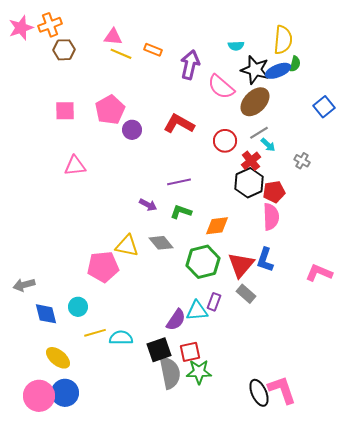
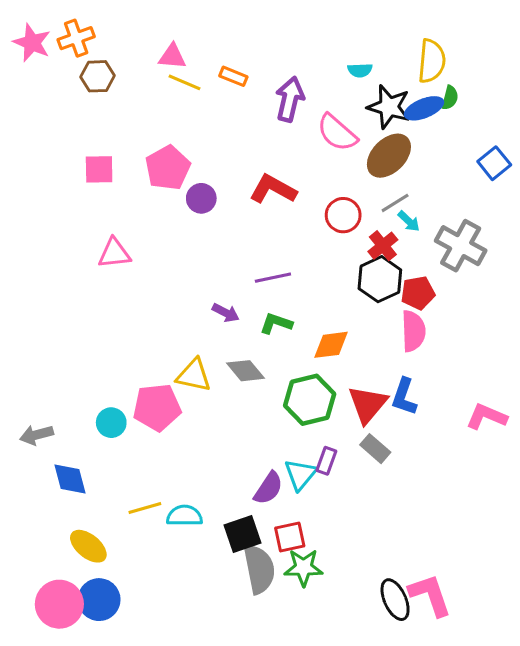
pink star: (21, 28) -> (32, 43), turned -30
gray cross: (302, 161) -> (461, 246), size x2.0
cyan circle: (78, 307) -> (111, 423), moved
cyan triangle: (197, 311) -> (300, 474), turned -45

